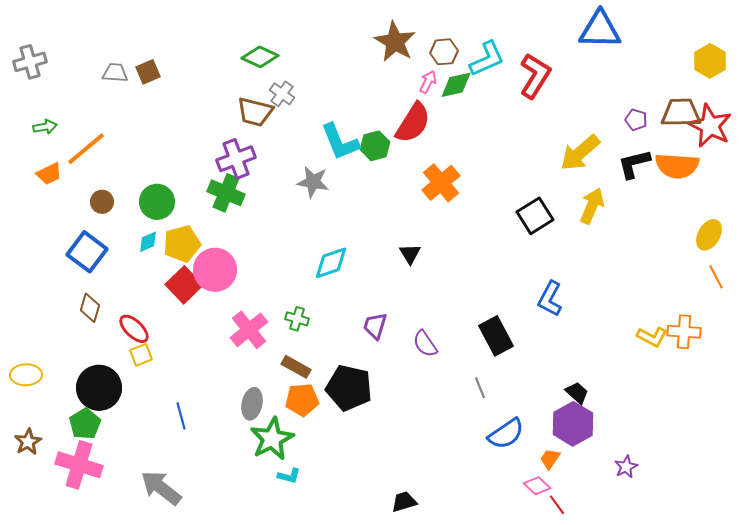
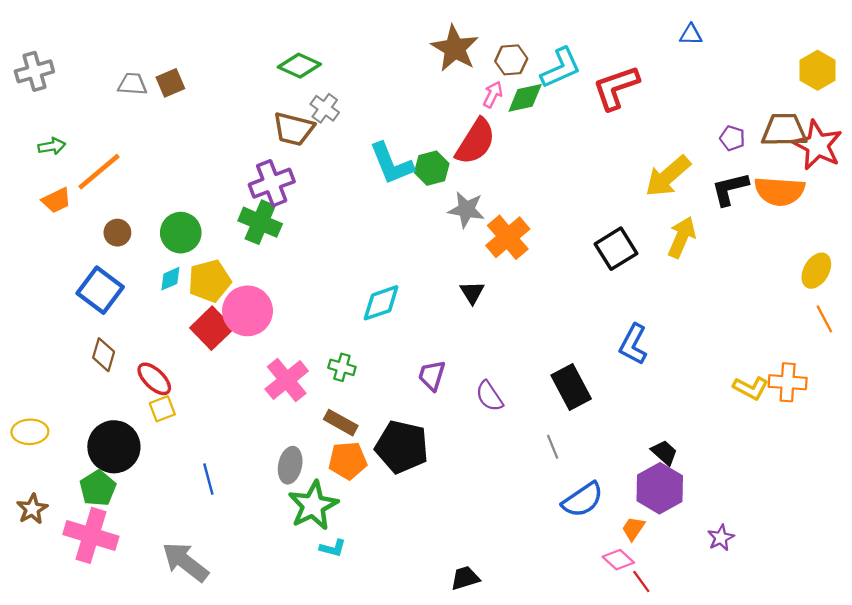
blue triangle: (600, 30) -> (691, 35), size x0.5
red L-shape: (535, 76) -> (616, 88), turned -141
gray star: (313, 182) -> (466, 210), moved
orange cross: (441, 183) -> (508, 237), moved

